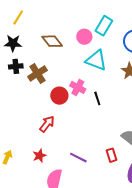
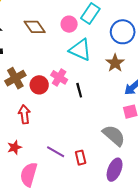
brown cross: (37, 73) -> (15, 78), moved
red arrow: (47, 124) -> (24, 114), turned -48
red rectangle: (112, 155) -> (81, 158), moved

